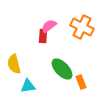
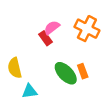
red rectangle: (43, 36) -> (45, 38), turned -40
orange rectangle: (81, 82) -> (83, 71), moved

